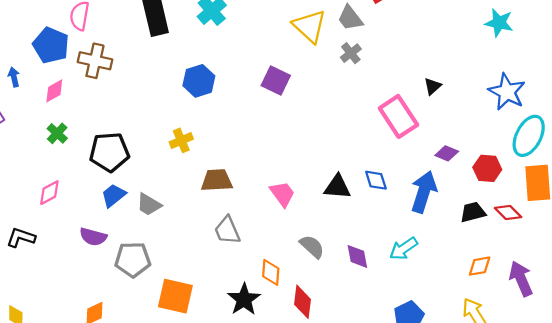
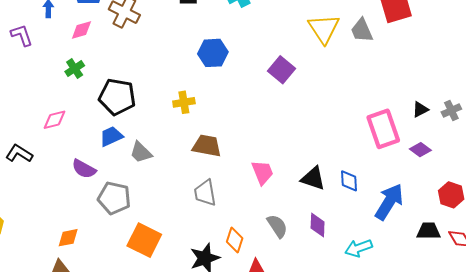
gray cross: (351, 53) -> (451, 110), moved
purple diamond: (447, 153) -> (420, 150), moved
purple diamond: (357, 256) -> (318, 225), moved

